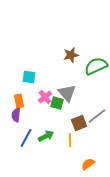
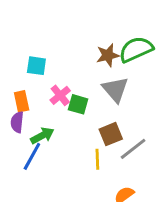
brown star: (71, 55) -> (108, 55), moved
gray triangle: (67, 93) -> (115, 89), moved
gray line: (97, 116) -> (133, 149), moved
green arrow: (46, 136) -> (42, 136), moved

